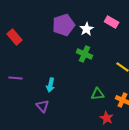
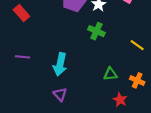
cyan arrow: (51, 85) -> (60, 64), size x1.5
purple triangle: (43, 106) -> (60, 94), moved

